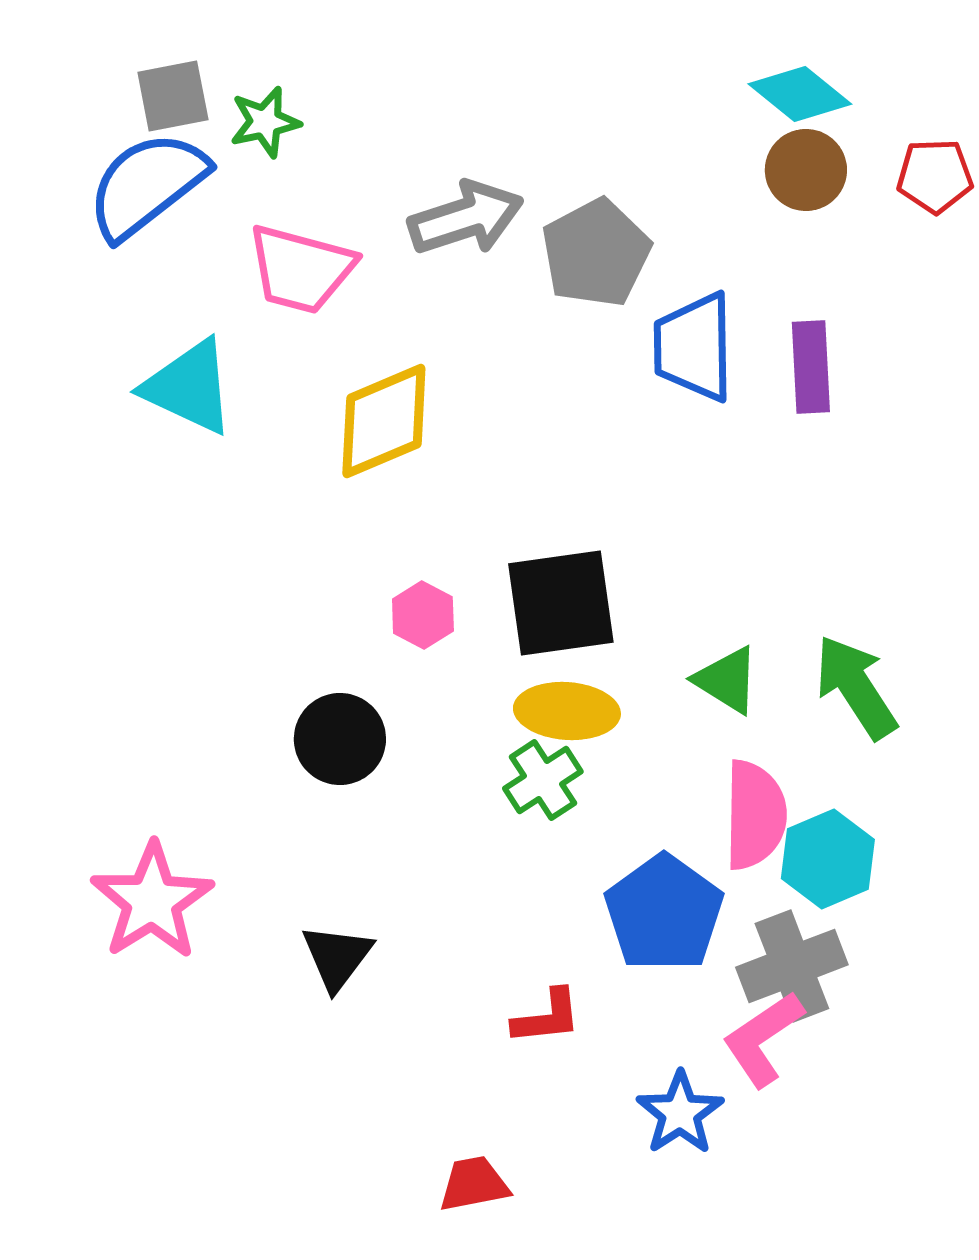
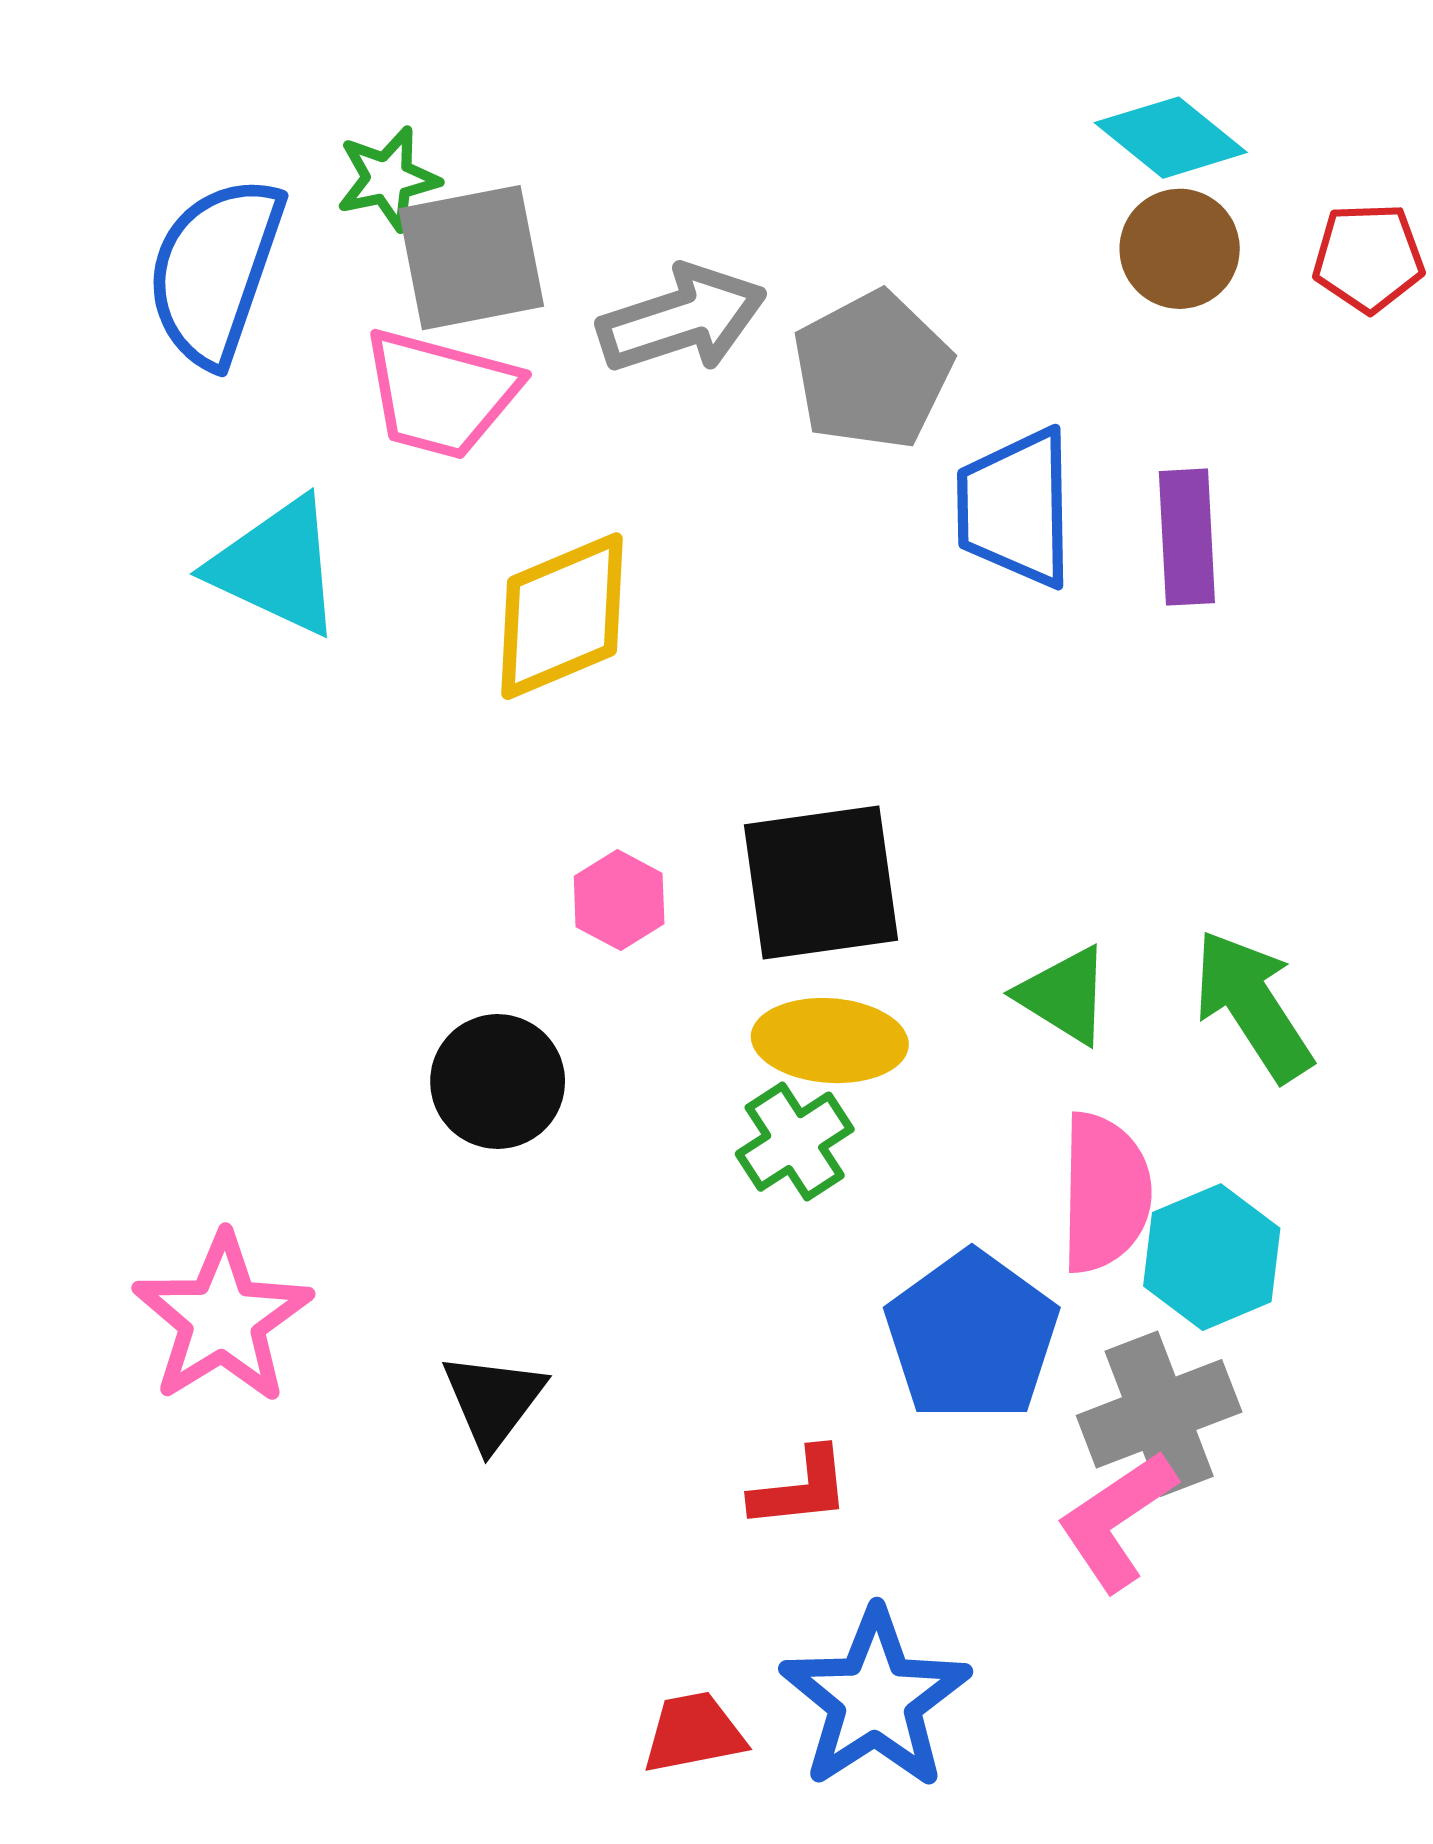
gray square: (173, 96) -> (471, 258), moved, size x1.4
blue semicircle: (147, 185) -> (215, 271), turned -33
blue star: (680, 1113) -> (875, 1699), moved, size x1.5

